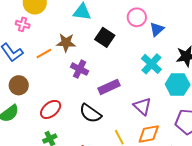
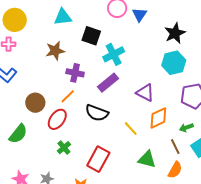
orange line: (44, 54) -> (68, 96), moved
cyan cross: (151, 64) -> (114, 54), moved, turned 35
brown circle: (19, 85) -> (35, 103), moved

